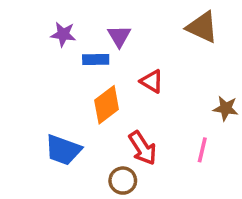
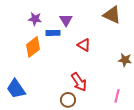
orange diamond: (107, 105) -> (33, 47), moved
blue trapezoid: (63, 150) -> (16, 89), moved, turned 35
pink line: (202, 150) -> (117, 96), moved

